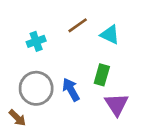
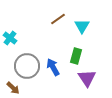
cyan triangle: (110, 35) -> (82, 26), turned 35
cyan cross: (36, 41) -> (10, 38), moved, turned -32

